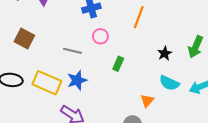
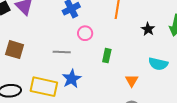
black star: (165, 53) -> (148, 29), moved
orange triangle: (147, 101) -> (132, 81), moved

